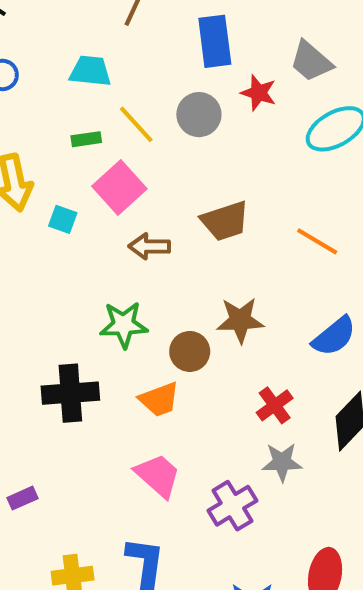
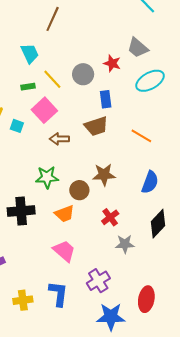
blue rectangle: (215, 41) -> (106, 99), moved, size x0.7
cyan trapezoid: (90, 71) -> (30, 53), turned 60
blue semicircle: (334, 336) -> (150, 182), turned -30
red cross: (275, 405) -> (110, 217), moved
purple cross: (232, 506) -> (98, 281), moved

